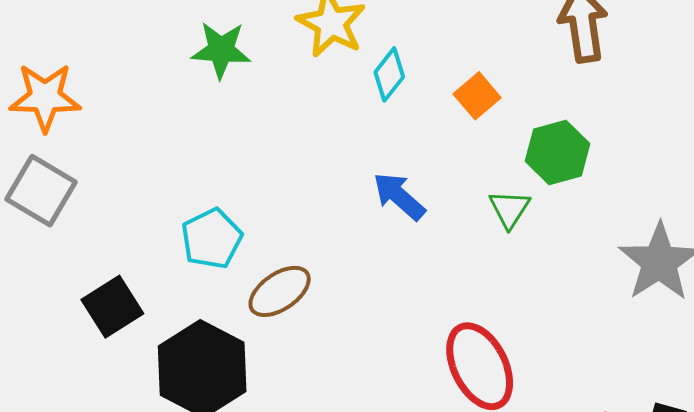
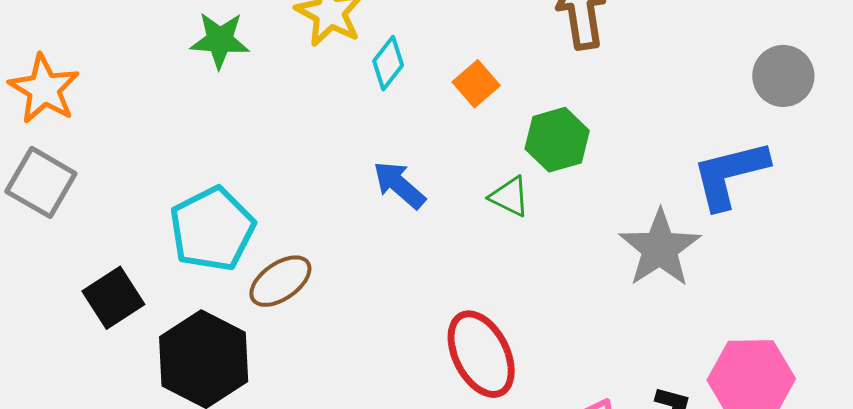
orange star: (45, 97) -> (44, 89), turned 30
green triangle: (509, 209) -> (510, 197), turned -36
cyan pentagon: (212, 239) -> (212, 229), size x1.4

